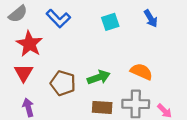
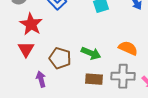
green arrow: (99, 77) -> (91, 53), turned 42
purple arrow: (28, 107) -> (41, 79), moved

